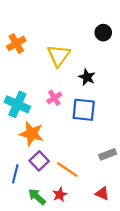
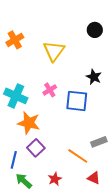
black star: (87, 77) -> (94, 77), moved
orange line: (67, 170) -> (78, 156), moved
green arrow: (37, 197) -> (24, 181), moved

